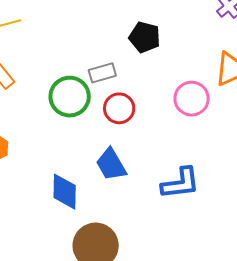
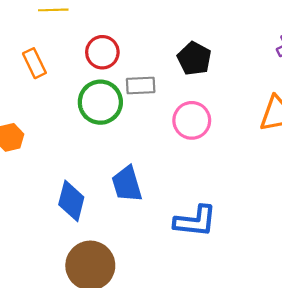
pink circle: (192, 99) -> (192, 120), moved
red circle: (119, 108) -> (102, 52), moved

